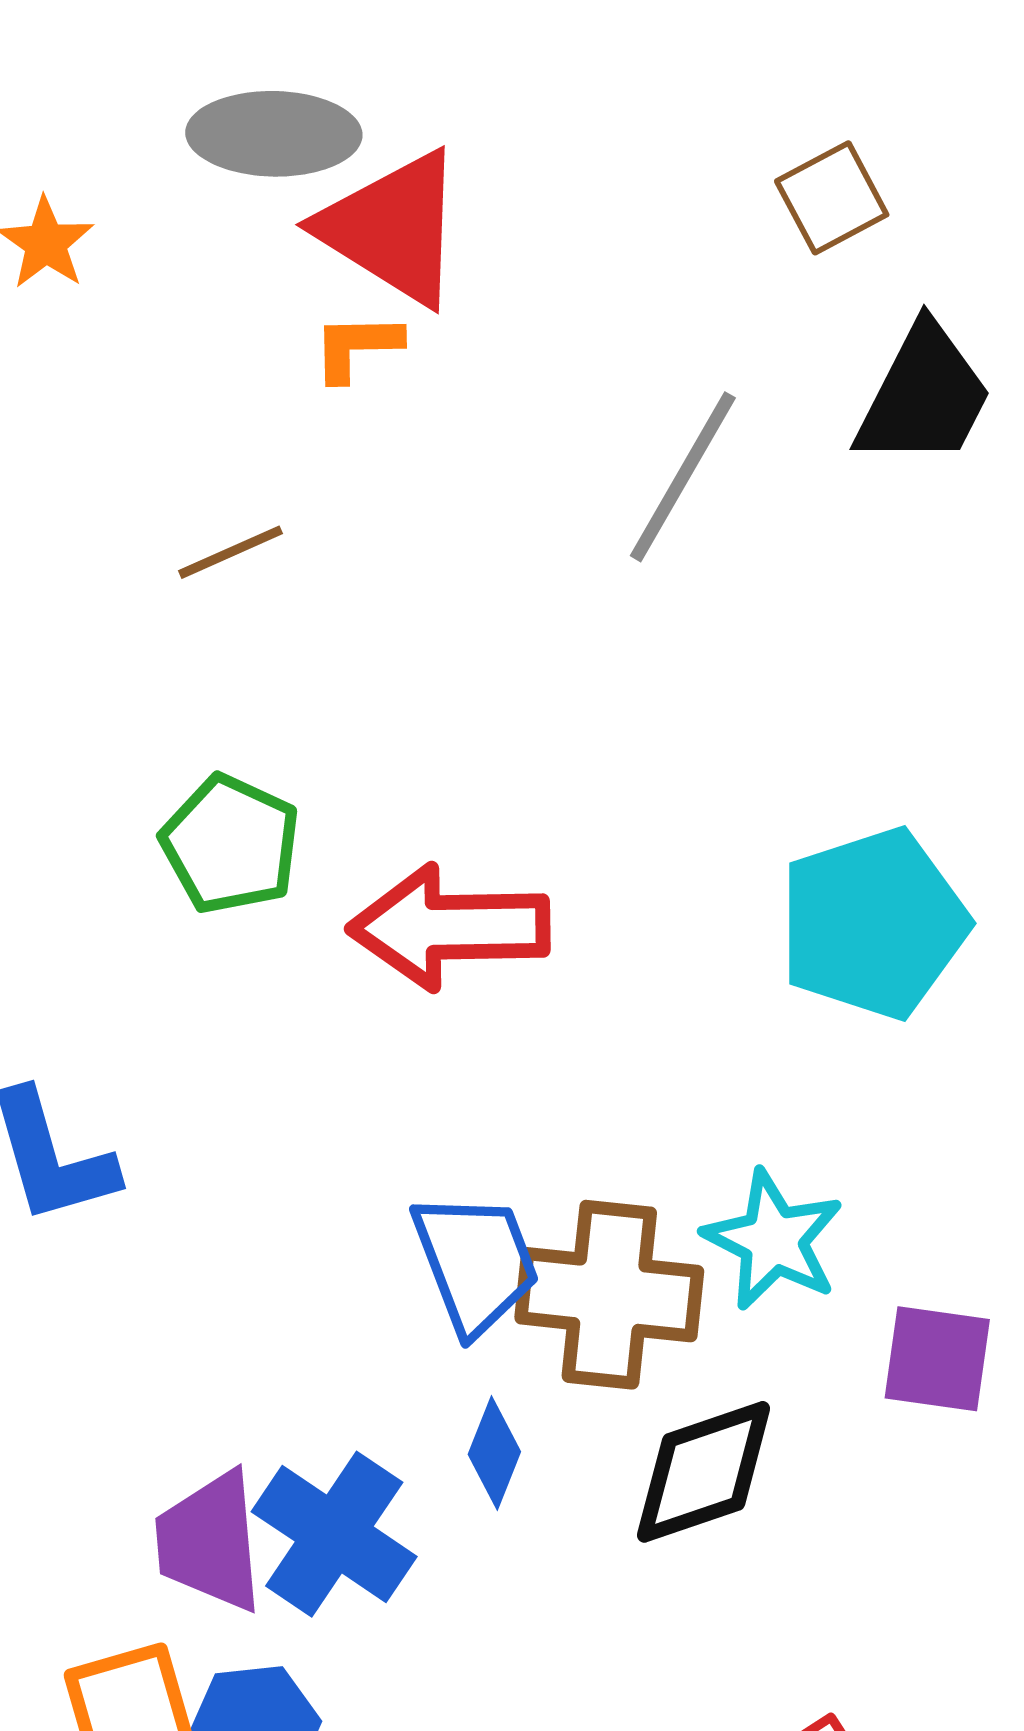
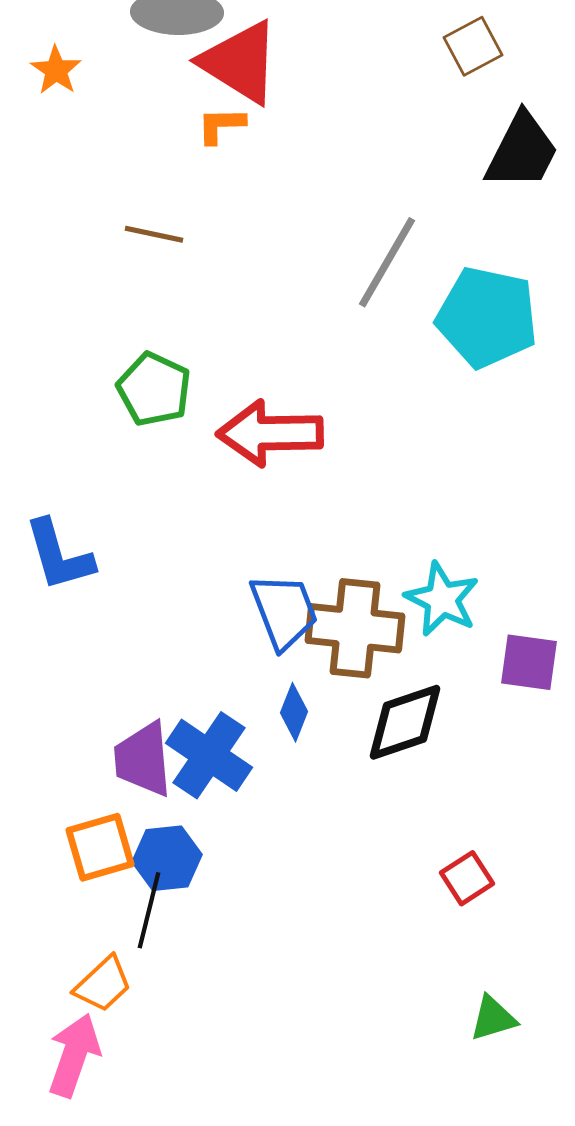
gray line: (683, 477) -> (387, 262), moved
brown line: (231, 552) -> (154, 234), turned 36
cyan pentagon: (873, 923) -> (487, 317), moved, turned 30

